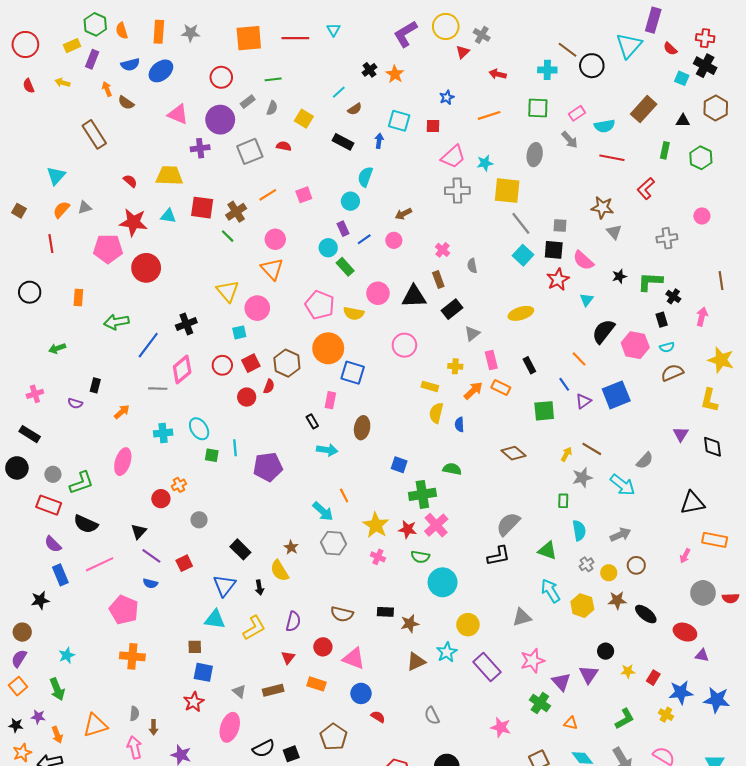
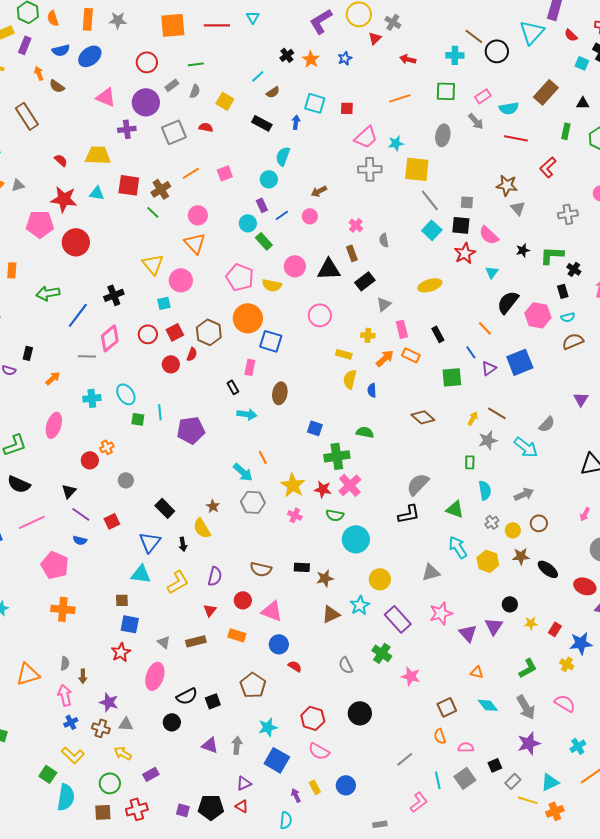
blue star: (447, 97) -> (345, 58), moved
green cross: (540, 703) -> (382, 653), moved

